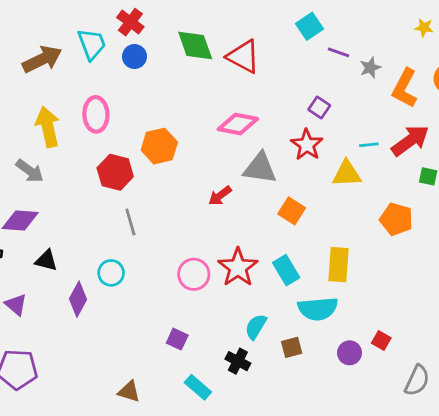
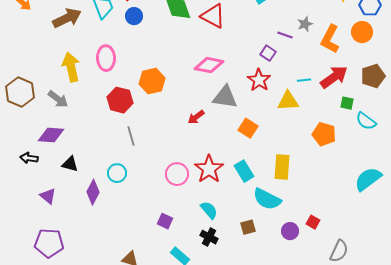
purple line: (339, 52) -> (285, 35), moved
cyan semicircle: (318, 309) -> (267, 199), turned 32
cyan semicircle: (256, 327) -> (209, 210), moved, turned 108

